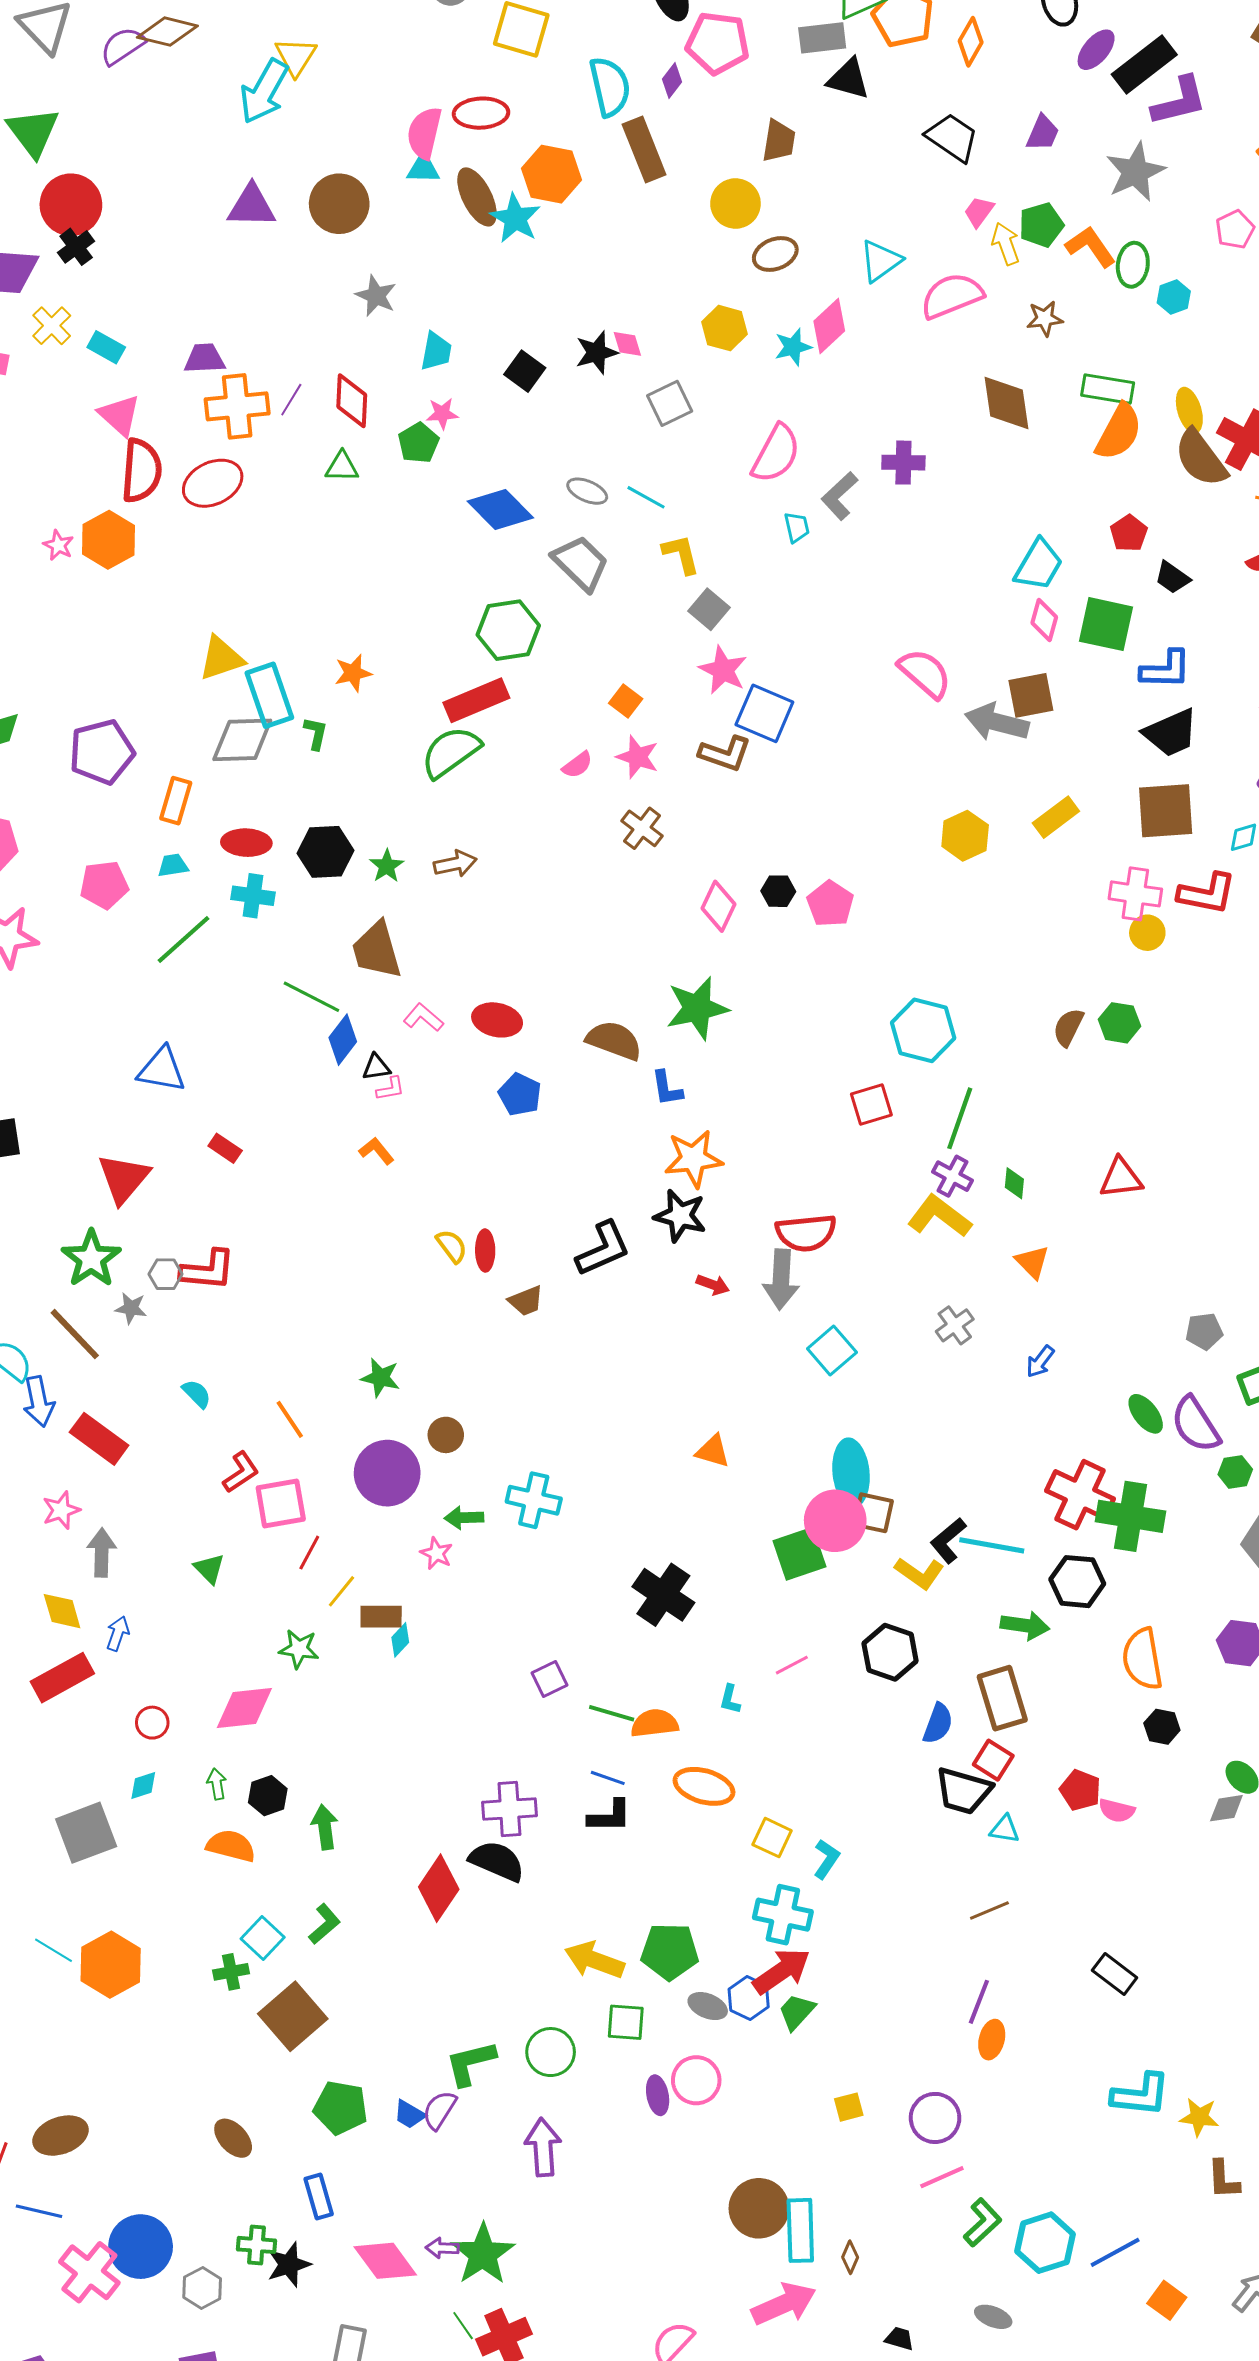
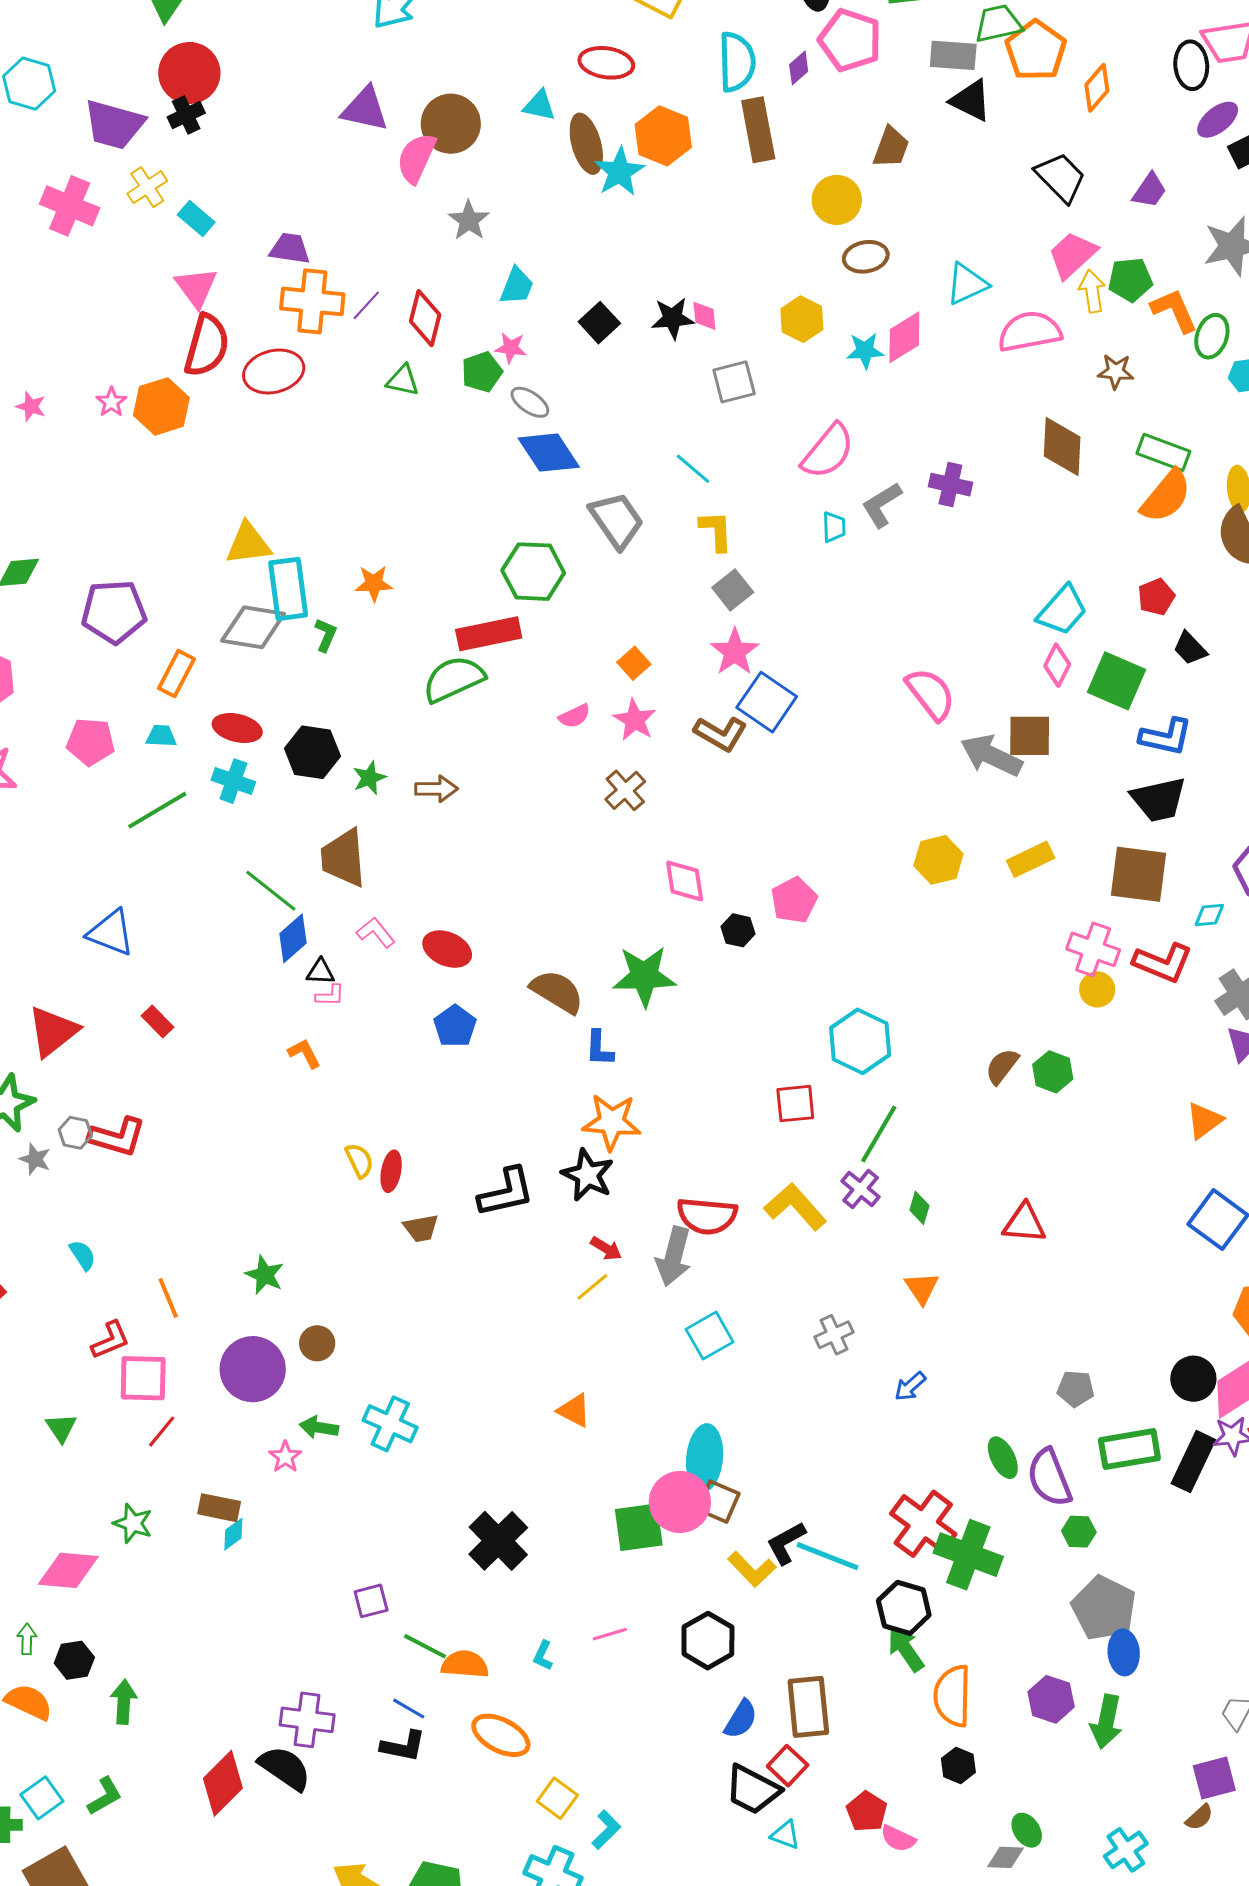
pink semicircle: (424, 133) -> (416, 158), moved
pink trapezoid: (979, 212) -> (1072, 255), size x1.6
gray ellipse: (587, 491) -> (530, 402), moved
black hexagon: (778, 891) -> (738, 930), moved
pink diamond: (718, 906) -> (685, 881), turned -45
yellow L-shape: (939, 1216) -> (795, 1207), moved
yellow line: (341, 1591) -> (592, 1287), moved
green arrow: (1025, 1625) -> (906, 1650), moved, turned -144

